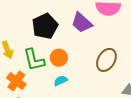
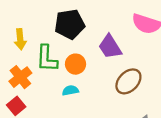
purple trapezoid: (82, 23) -> (110, 47), moved

